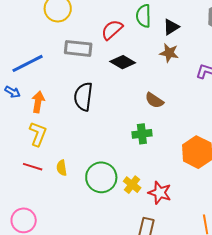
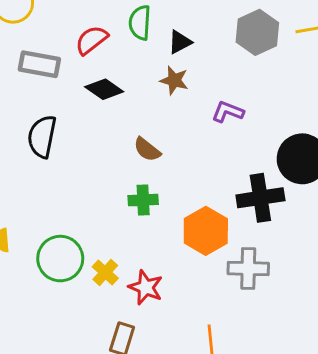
green cross: (142, 134) -> (143, 200), moved

